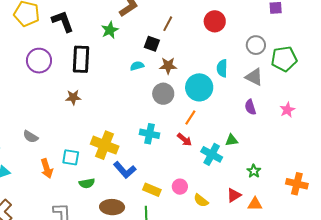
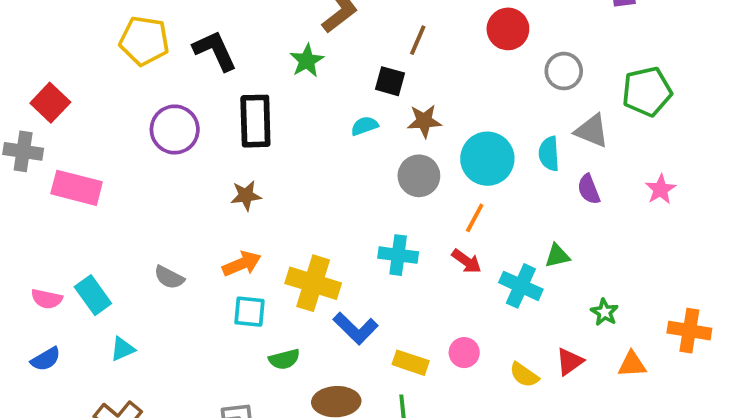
gray circle: (256, 45) -> (564, 71), moved
cyan semicircle: (222, 68) -> (549, 154), moved
orange arrow: (47, 169) -> (242, 264), moved, turned -90
yellow semicircle: (201, 200) -> (524, 375), moved
orange triangle: (255, 204) -> (632, 364), moved

